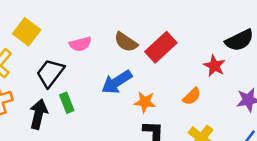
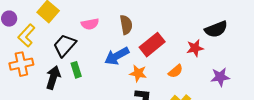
brown semicircle: (126, 42) -> (126, 25), turned -138
red rectangle: (161, 47) -> (152, 45), moved
red star: (214, 66) -> (195, 48), turned 30

